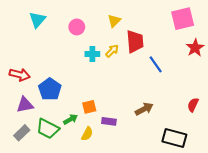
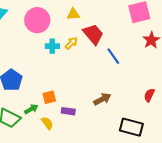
yellow triangle: (114, 21) -> (73, 14), turned 40
pink circle: (77, 27) -> (37, 20), size x1.6
red trapezoid: (135, 42) -> (93, 34), turned -35
yellow semicircle: (87, 134) -> (47, 123), turned -64

